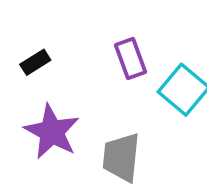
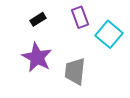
black rectangle: (35, 62) -> (38, 19), moved

